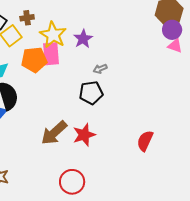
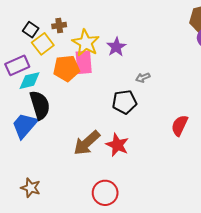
gray arrow: (100, 69) -> (143, 78), moved
red star: (84, 135) -> (117, 145), turned -30
red semicircle: (145, 141) -> (180, 125), moved

